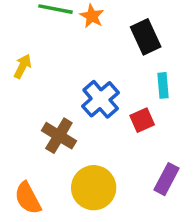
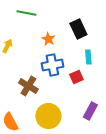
orange star: (92, 16) -> (48, 39), moved
blue cross: (101, 99) -> (52, 65), turned 30

